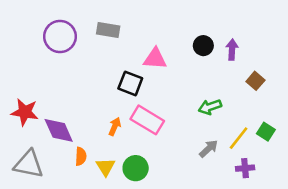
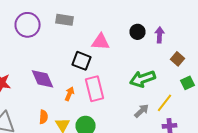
green arrow: (210, 107) -> (142, 79), size x1.4
pink rectangle: (147, 120) -> (94, 89), turned 45
purple diamond: (59, 130) -> (42, 79), moved
green square: (266, 132) -> (188, 83), moved, turned 32

